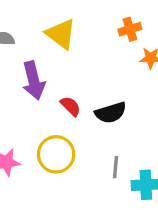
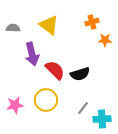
red semicircle: (71, 106) -> (55, 70), size x1.5
gray line: (115, 167) -> (83, 108), turned 32

